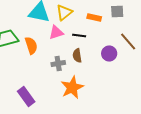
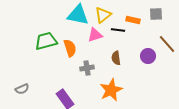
black line: (79, 36) -> (118, 30), moved
gray cross: (58, 64) -> (87, 68), moved

